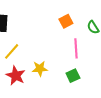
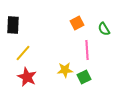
yellow star: (40, 69) -> (65, 70), moved

